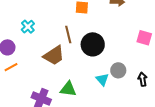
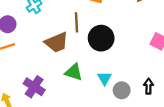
gray circle: (118, 70) -> (122, 90), moved
green triangle: (68, 89) -> (74, 72), moved

